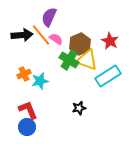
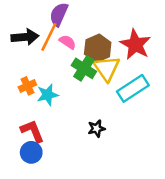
orange line: (41, 35) -> (49, 37), turned 65
red star: (110, 41) -> (135, 44), size x1.4
yellow triangle: (87, 60) -> (107, 68), turned 35

